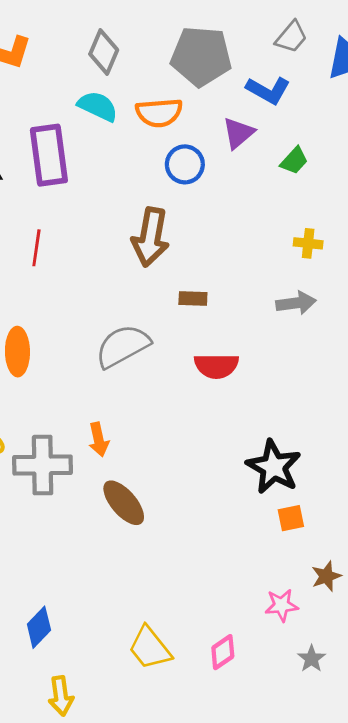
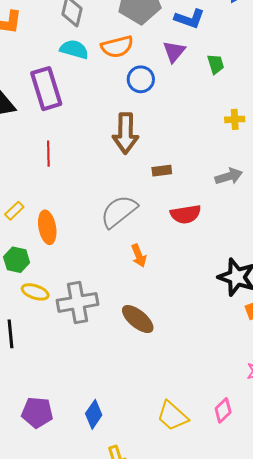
green trapezoid: (294, 161) -> (216, 64), turned -50
gray arrow: (296, 303) -> (229, 176), moved
orange arrow: (99, 440) -> (139, 256), moved

